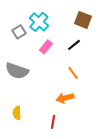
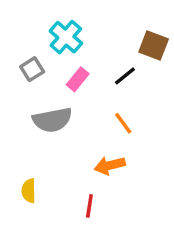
brown square: (83, 20) -> (154, 46), moved
gray square: (19, 32) -> (32, 69), moved
gray semicircle: (17, 71) -> (52, 120), moved, turned -30

